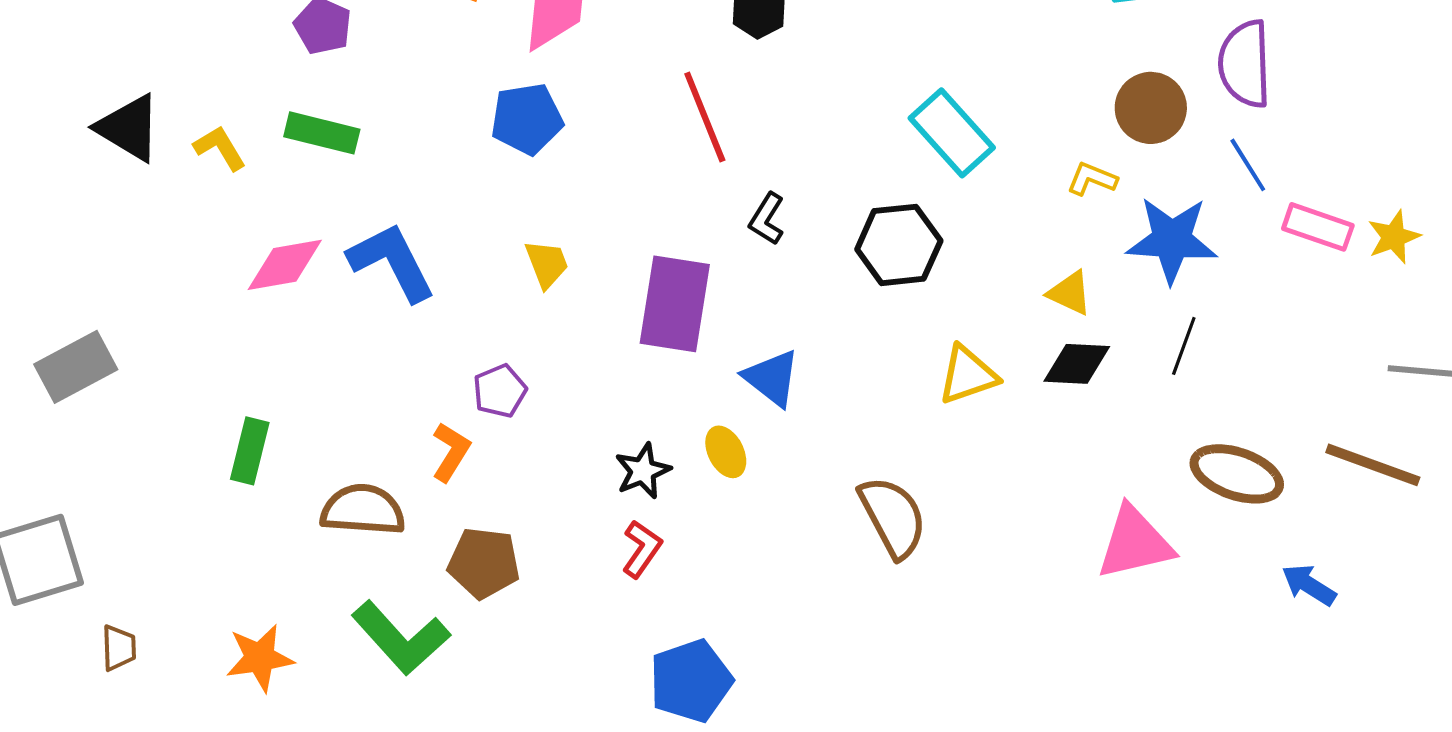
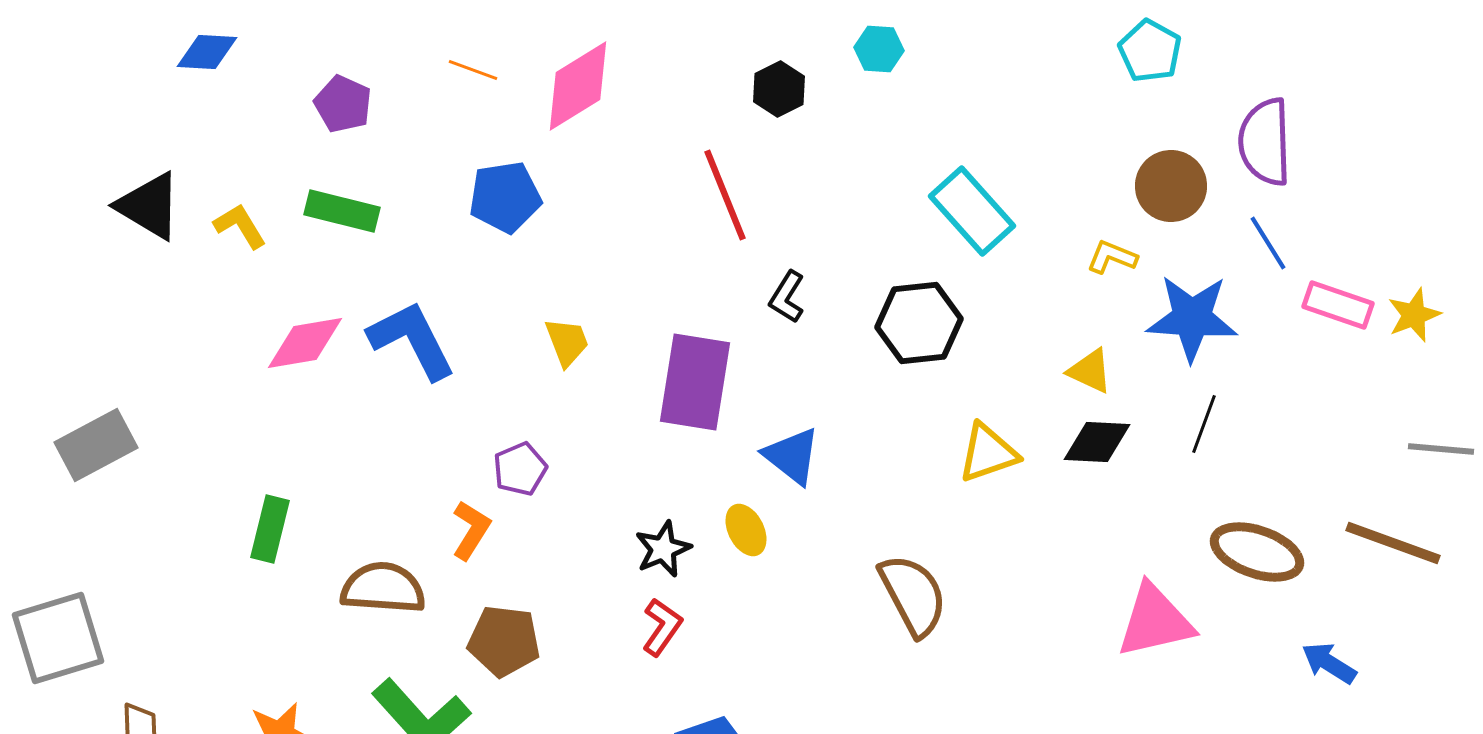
blue pentagon: (527, 119) -> (505, 197), moved

